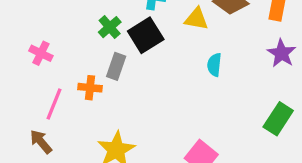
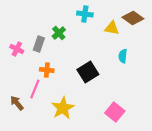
black square: (146, 35) -> (88, 72), moved
gray rectangle: (116, 66) -> (39, 44), moved
pink line: (54, 104) -> (35, 89), moved

